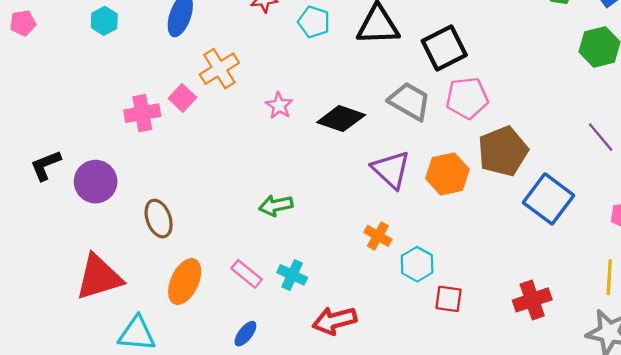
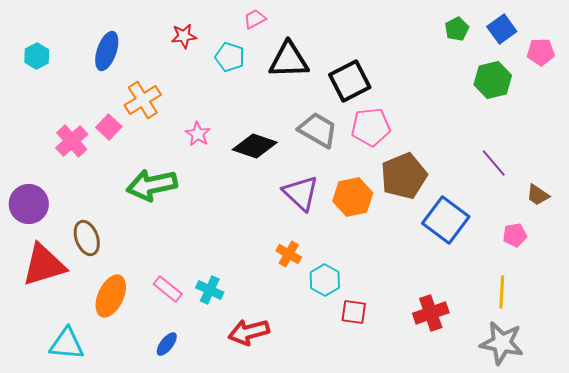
pink cross: (142, 113) -> (72, 141), turned -32
green arrow: (276, 205) -> (152, 185), moved, size x1.6
red triangle: (99, 277) -> (44, 265), moved

